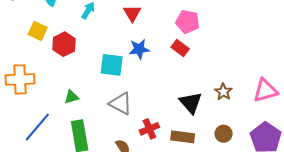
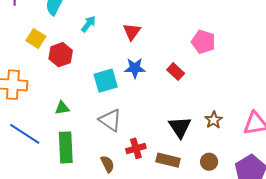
pink pentagon: (187, 22) -> (203, 42), moved
cyan square: (112, 65) -> (106, 81), turned -30
blue line: (37, 127) -> (25, 134), turned 76

